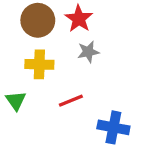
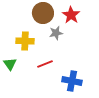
red star: (79, 19) -> (71, 15), moved
brown circle: (38, 20) -> (43, 13), moved

